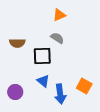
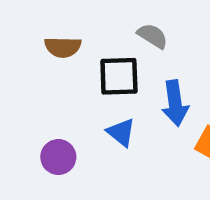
blue arrow: (60, 94) -> (175, 103), moved

